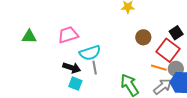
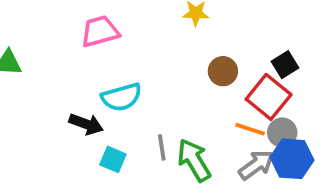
pink trapezoid: (68, 35) -> (100, 31), moved
gray line: (95, 68) -> (162, 147), moved
cyan square: (75, 84) -> (113, 159), moved

